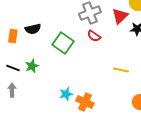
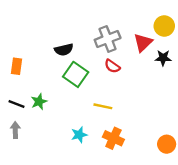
black semicircle: (33, 29) -> (64, 50), moved
yellow line: (121, 70) -> (103, 106), moved
orange cross: (85, 102) -> (113, 138), moved

